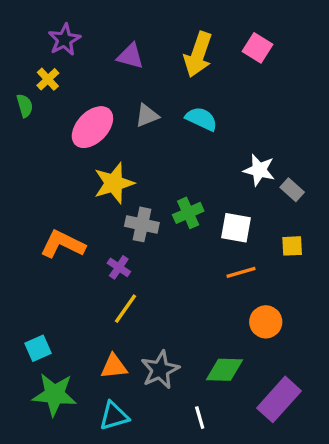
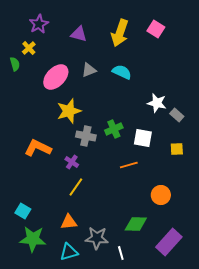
orange line: (241, 272) -> (129, 165), moved
cyan square: (38, 348) -> (23, 211), turned -35
gray star: (160, 370) -> (97, 238), moved, turned 30

